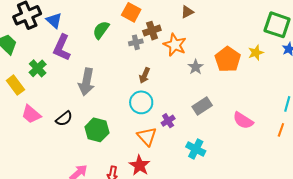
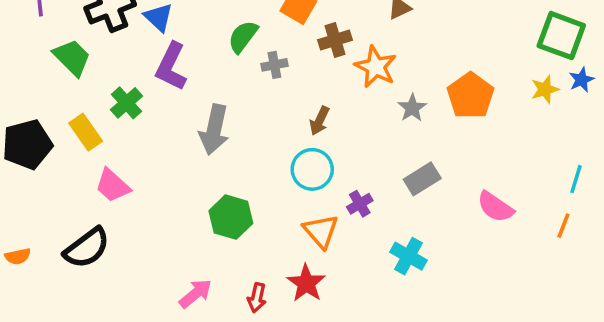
gray cross: (136, 42) -> (274, 65), moved
yellow star: (256, 53) -> (545, 89), moved
black semicircle: (64, 119) -> (87, 248), moved, size x1.5

